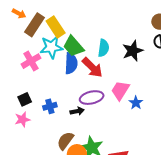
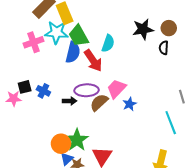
black star: (133, 51) -> (143, 29), moved
black square: (25, 99) -> (25, 87), moved
blue cross: (50, 106) -> (43, 91), turned 32
brown semicircle: (65, 141) -> (99, 102), moved

